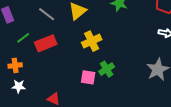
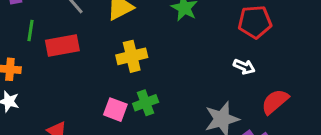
green line: (23, 38) -> (31, 30), turned -56

